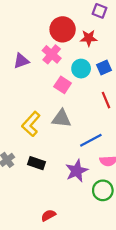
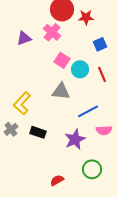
cyan circle: (81, 69) -> (80, 69), moved
yellow L-shape: (31, 124) -> (22, 103), moved
green circle: (103, 190) -> (92, 169), moved
red semicircle: (48, 215) -> (57, 180), moved

